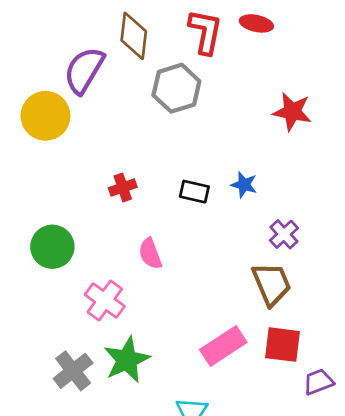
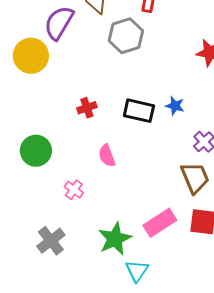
black rectangle: (194, 192) -> (139, 111), size x1.4
pink cross: (105, 300) -> (74, 190), size x0.7
green star: (127, 360) -> (115, 239), moved

